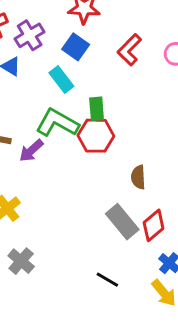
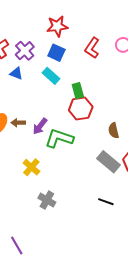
green L-shape: (57, 123) -> (59, 138), moved

